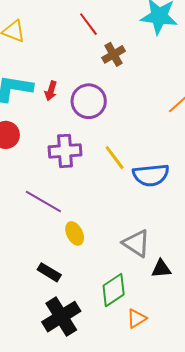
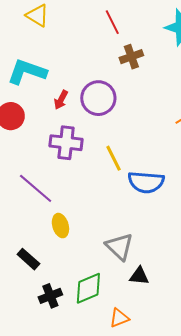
red arrow: (51, 91) -> (61, 100), moved
black cross: (61, 317) -> (50, 296), moved, size x0.6
orange triangle: (137, 318) -> (119, 318), moved

